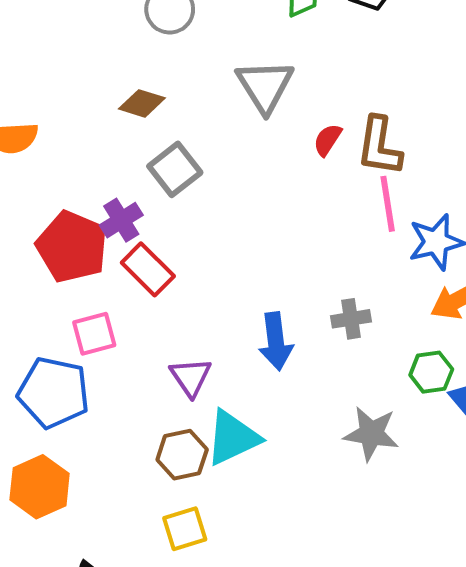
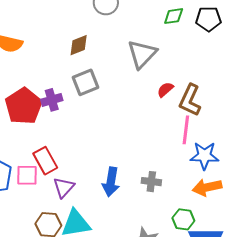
brown diamond: (142, 103) -> (79, 45), turned -55
red rectangle: (148, 269) -> (45, 161), moved
pink square: (94, 334) -> (27, 175), moved

